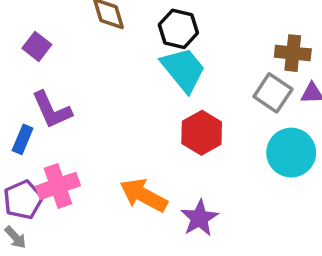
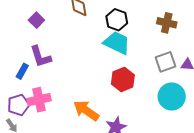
brown cross: (293, 53) -> (167, 23), moved
cyan trapezoid: (183, 70) -> (117, 43), turned -32
gray square: (273, 93) -> (165, 62), turned 30

